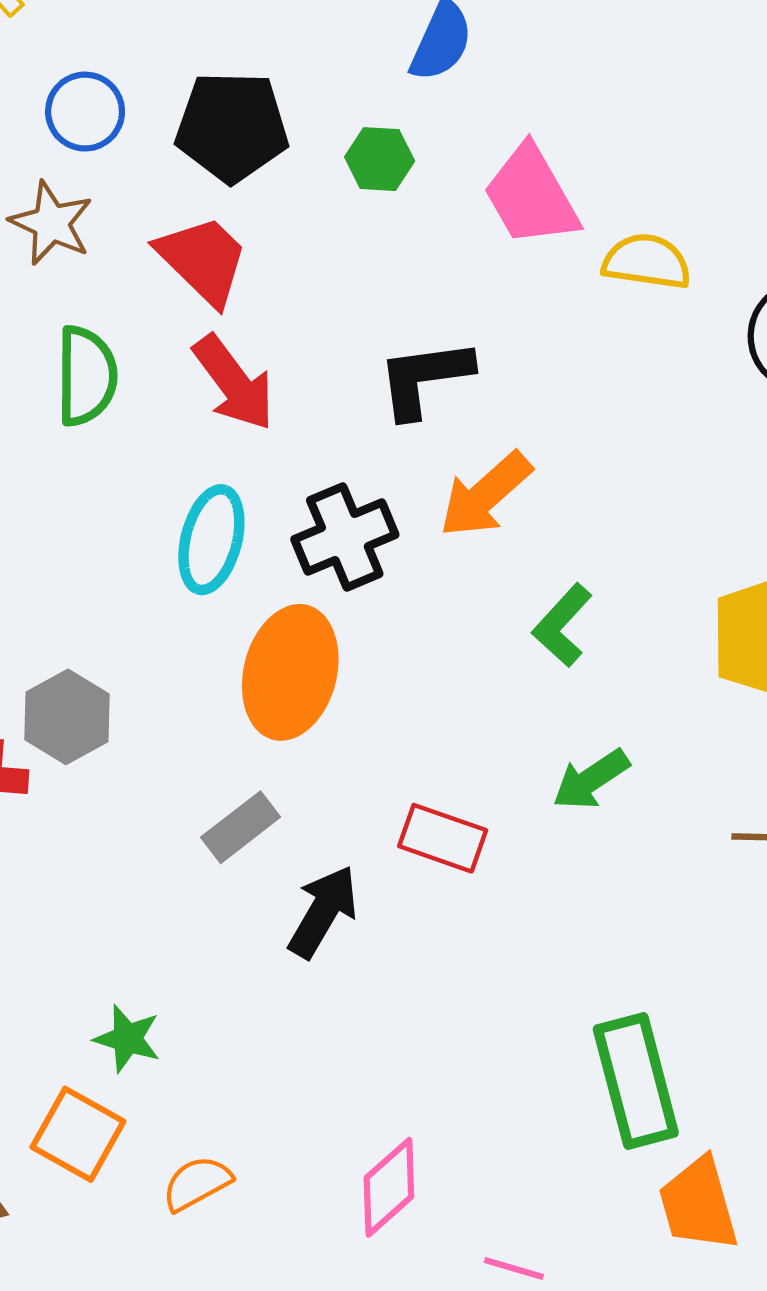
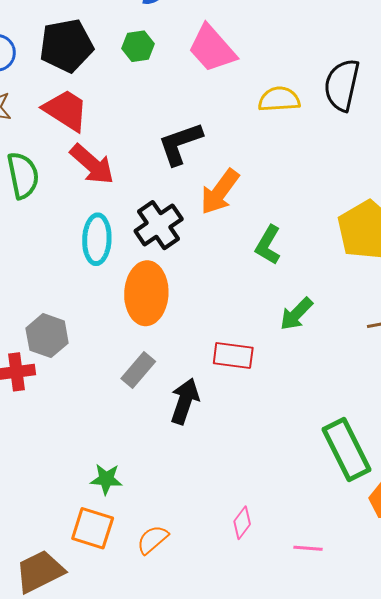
yellow semicircle: (647, 262) -> (279, 99), moved
pink diamond: (389, 1187) -> (242, 523), size x0.7

